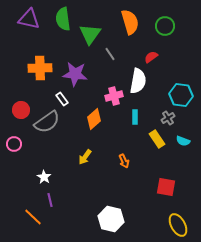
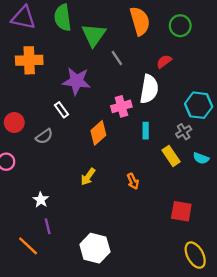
orange cross: (40, 68) -> (29, 60), moved
gray semicircle: (47, 122) -> (44, 136), size x0.6
white hexagon: (111, 219) -> (95, 248), moved

